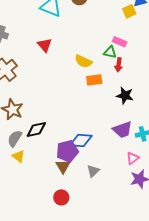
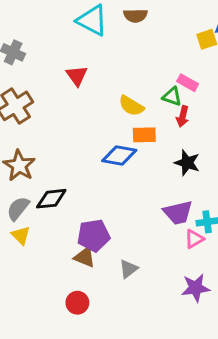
blue diamond: (81, 141) -> (119, 155), moved
pink triangle: (133, 158) -> (194, 239), moved
brown triangle: (63, 166) -> (85, 257), turned -42

